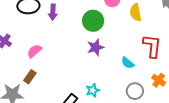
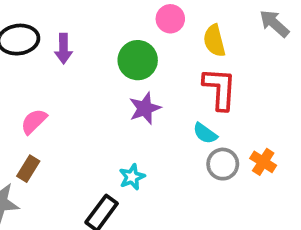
red L-shape: (152, 46) -> (220, 89), moved
cyan star: (93, 90) -> (132, 177), moved
gray circle: (135, 91) -> (223, 164), moved

